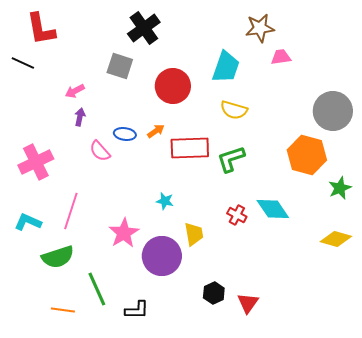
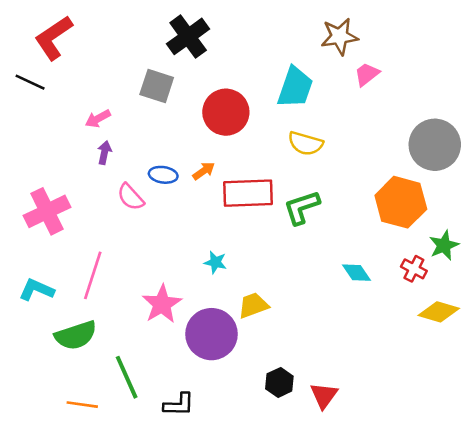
red L-shape: (41, 29) -> (54, 38), turned 66
pink trapezoid: (281, 57) -> (367, 74), turned -30
cyan diamond: (273, 209) -> (356, 273), size x0.7
red cross: (237, 215) -> (414, 269), moved
yellow trapezoid: (194, 234) -> (253, 305), turned -100

